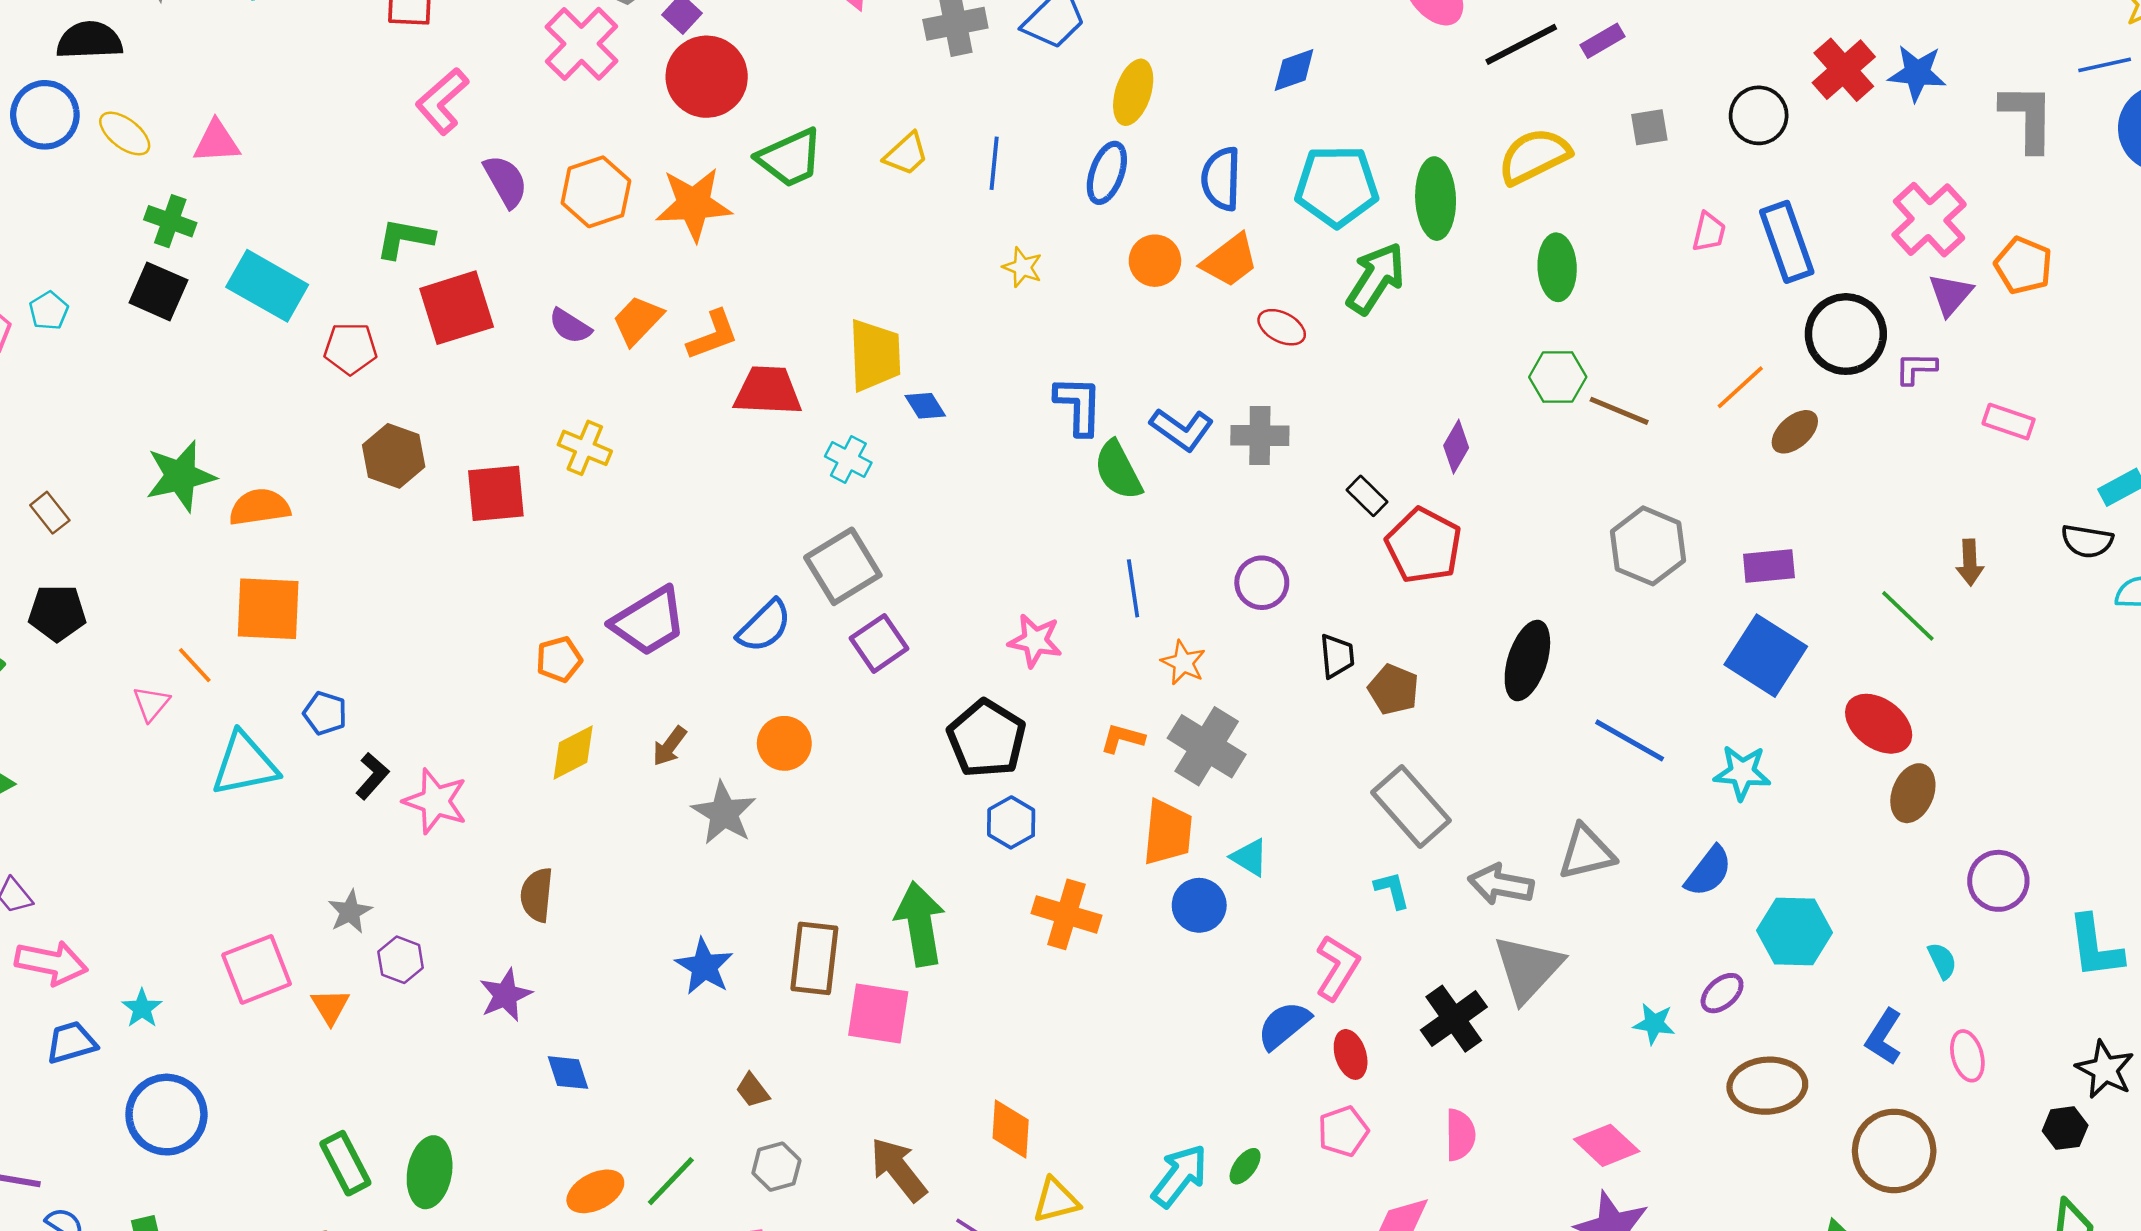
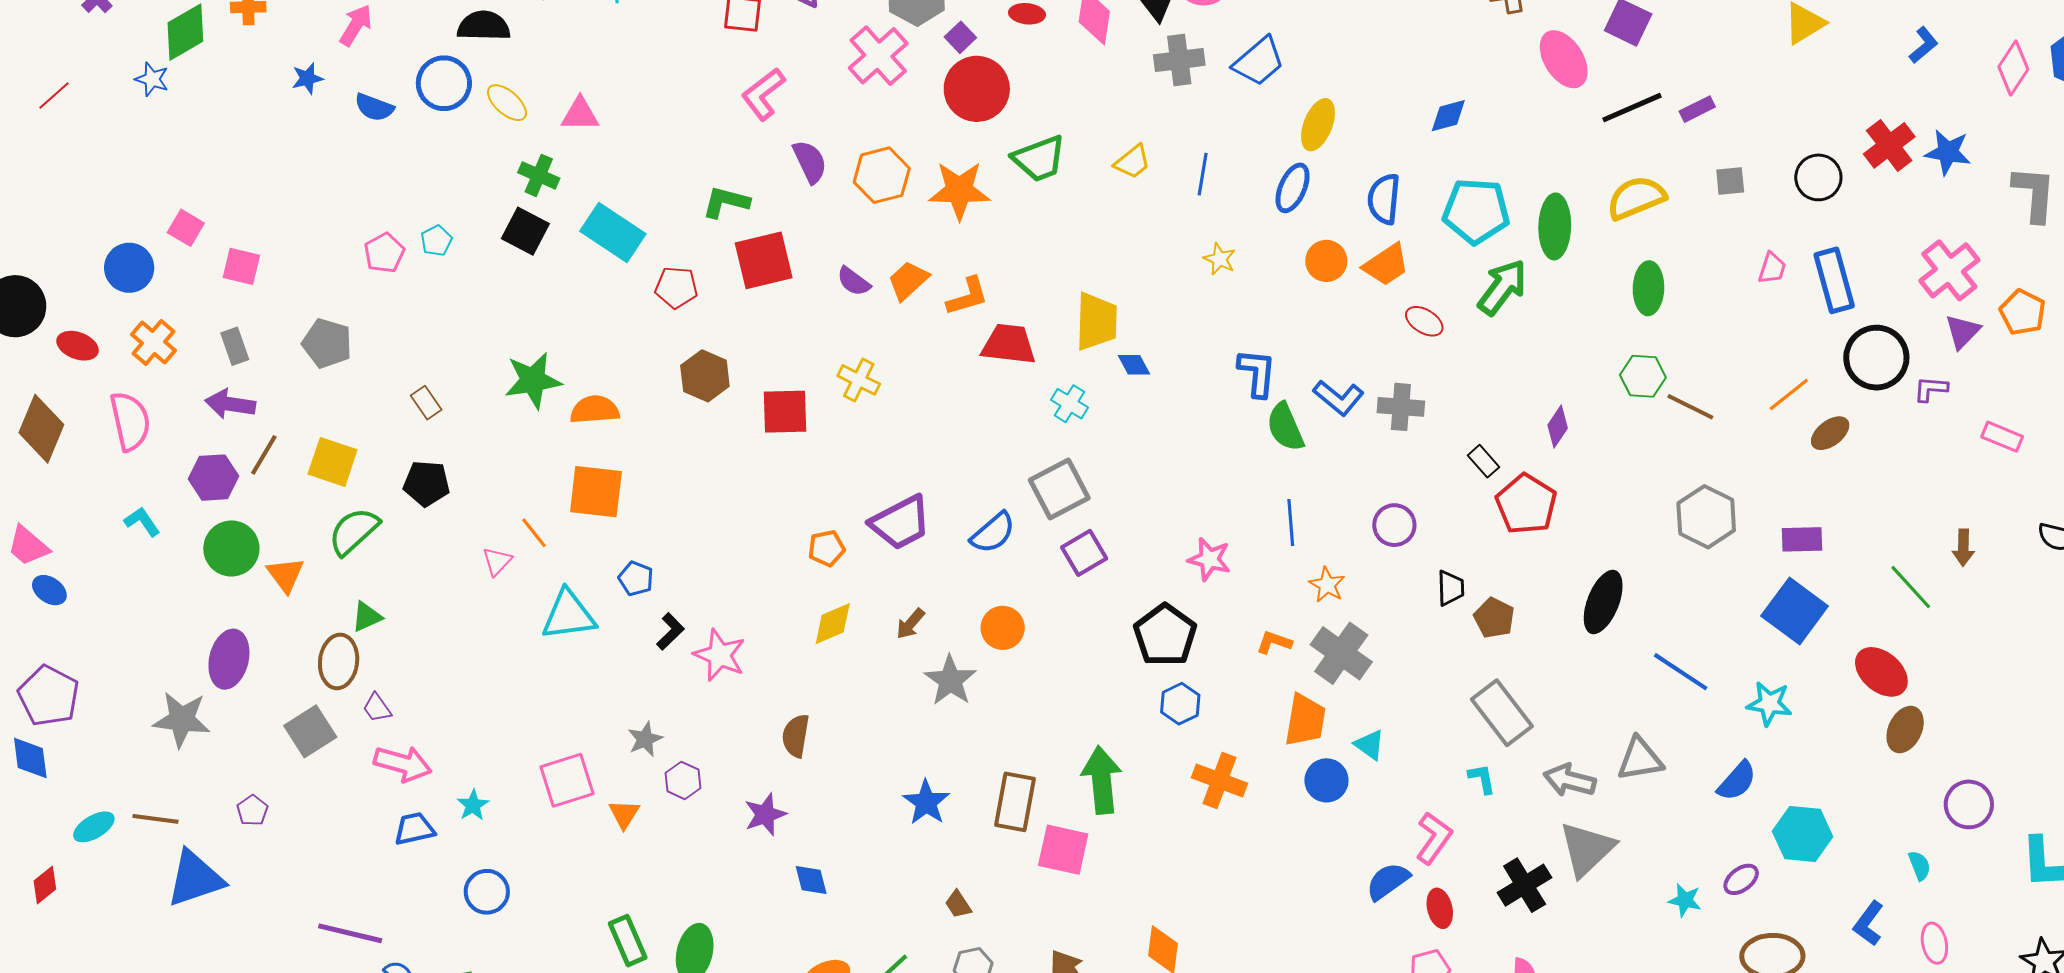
blue circle: (166, 1115) -> (487, 892), size x0.7

